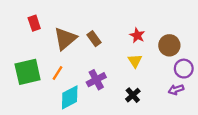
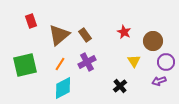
yellow triangle: (135, 61) -> (134, 61), moved
orange line: (57, 73) -> (60, 64), moved
purple cross: (96, 80) -> (87, 62), moved

